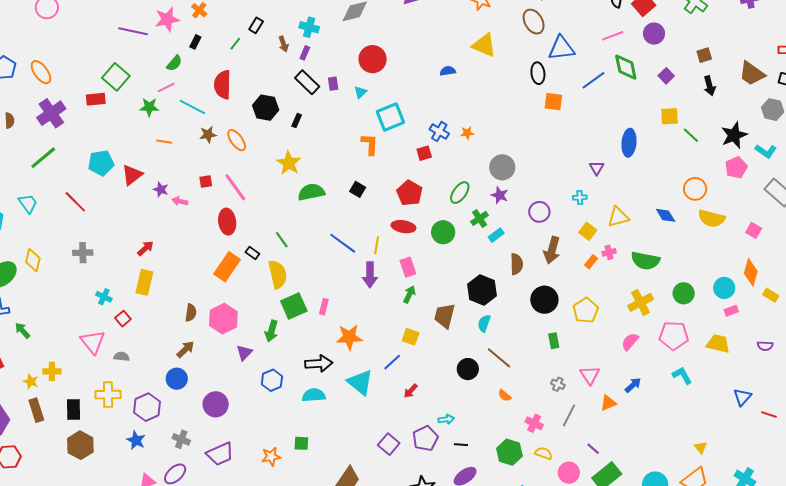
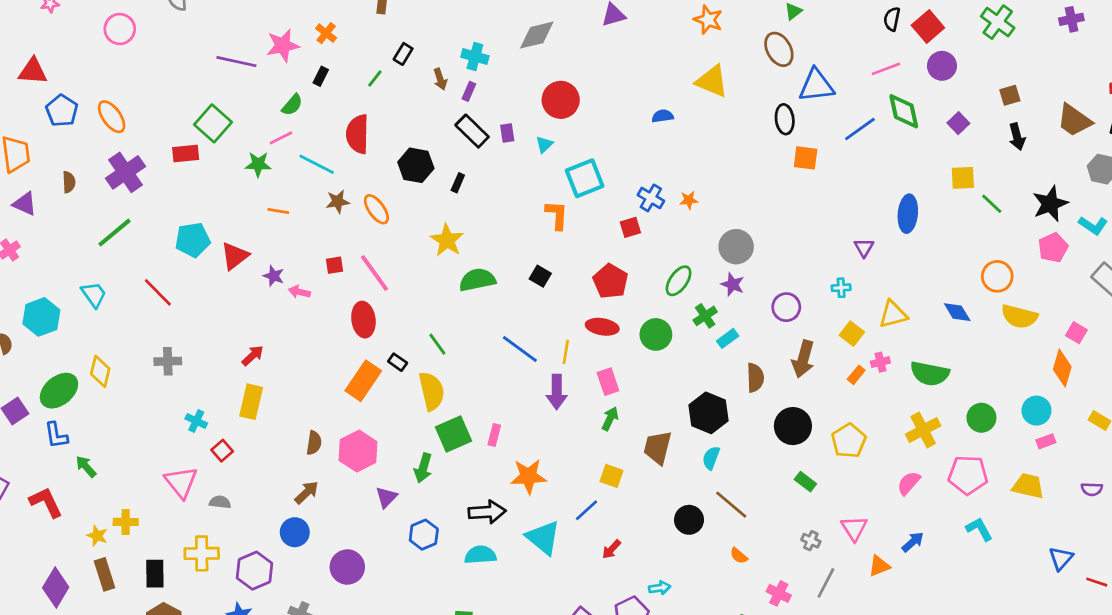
orange diamond: (751, 272) -> (1062, 368), moved
green rectangle: (554, 341) -> (805, 482), turned -42

